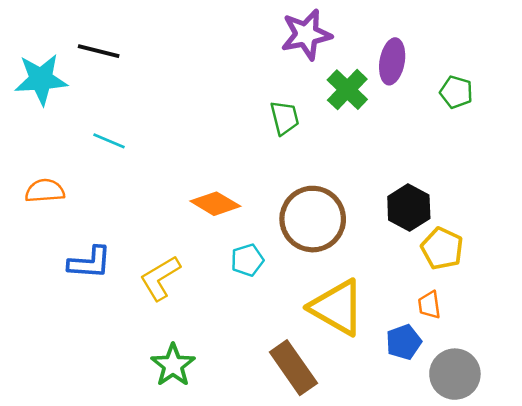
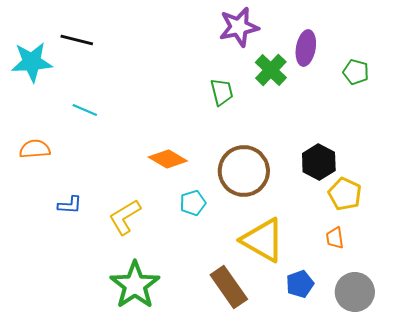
blue L-shape: (90, 263) -> (70, 205), size x0.7
blue pentagon: (404, 342) -> (300, 284), moved
green star: (173, 365) -> (135, 285), size x1.4

